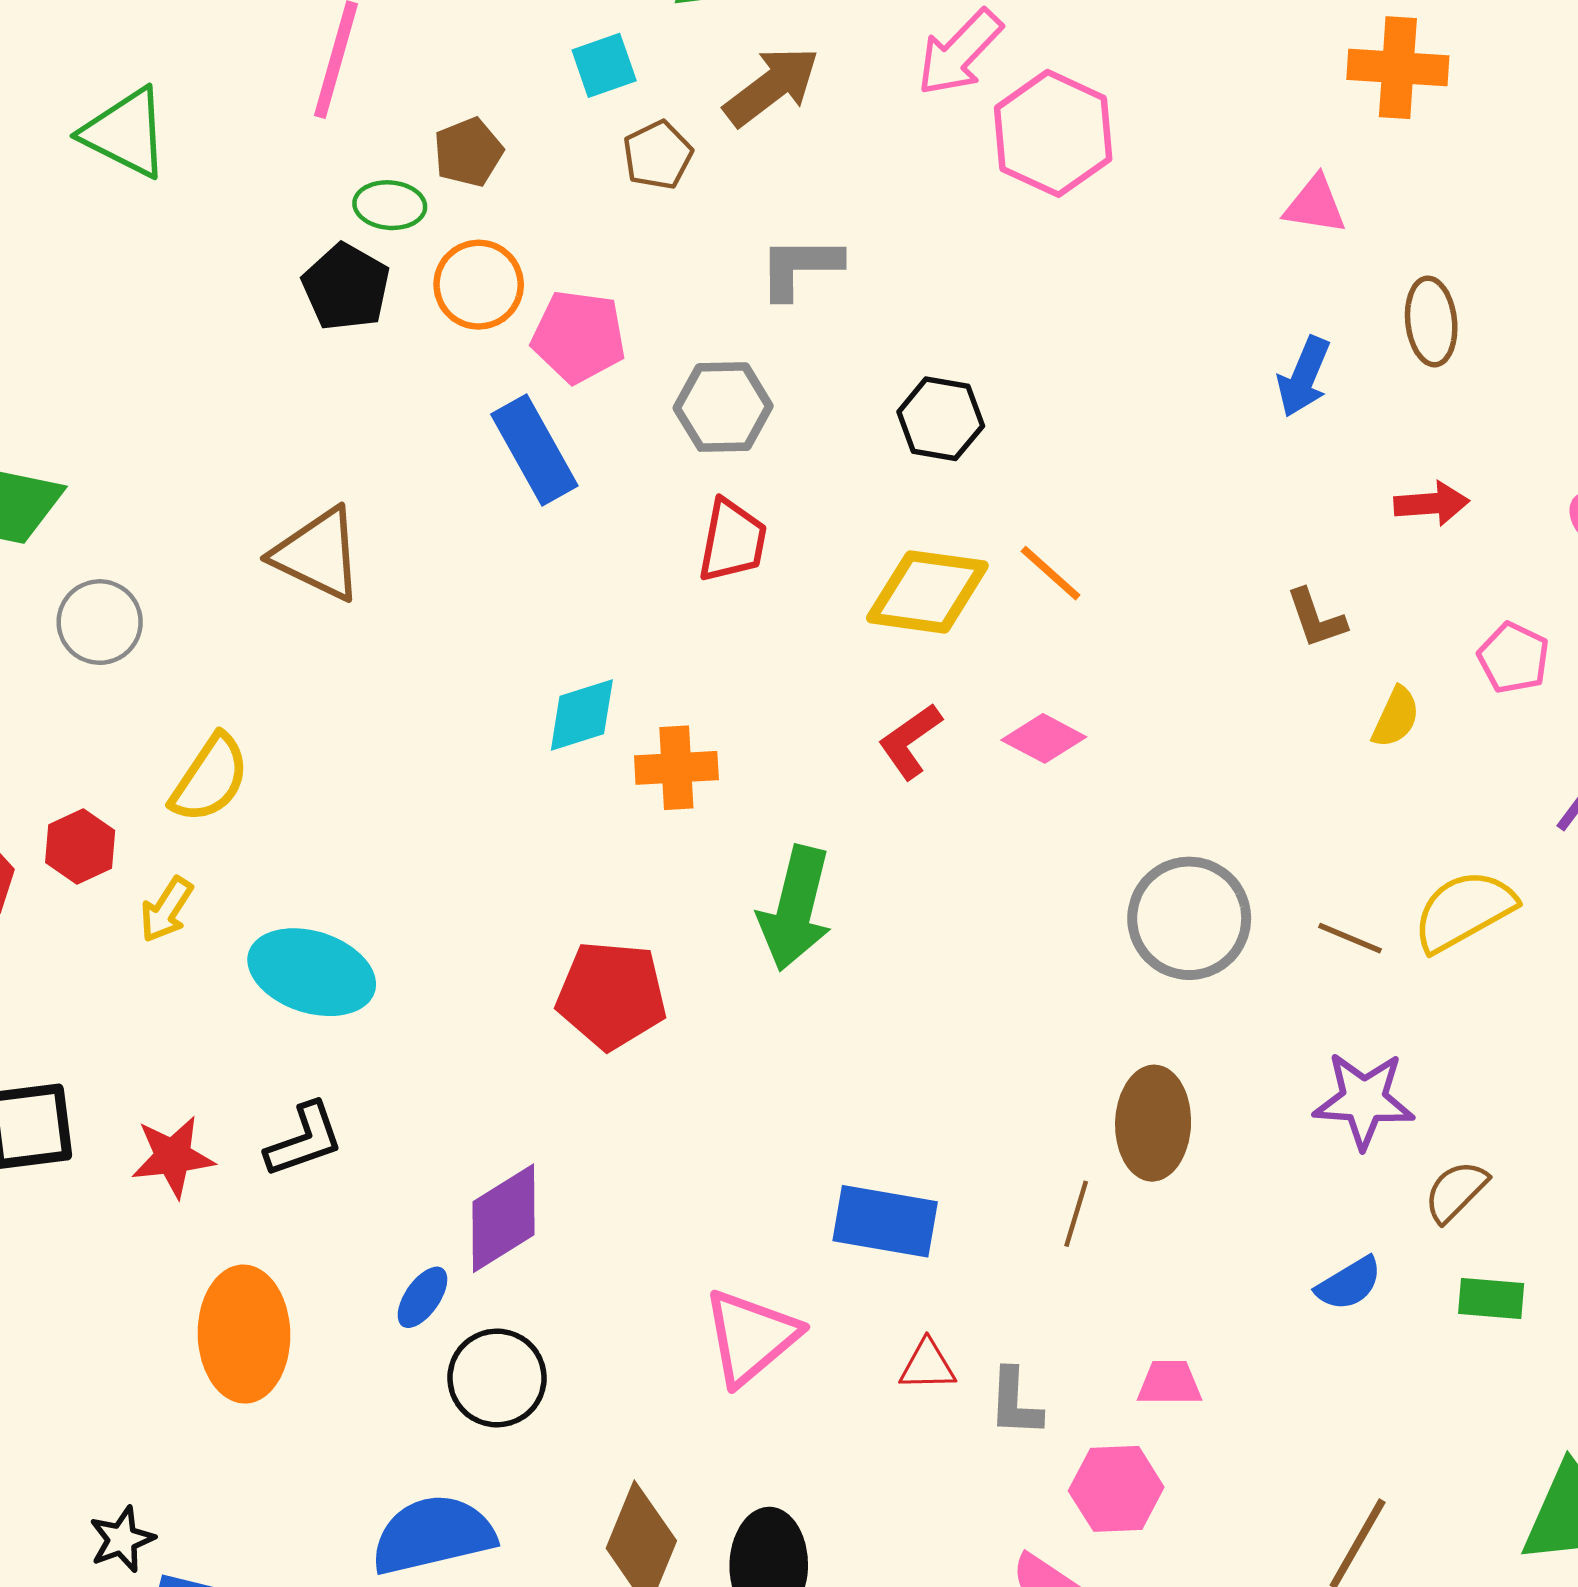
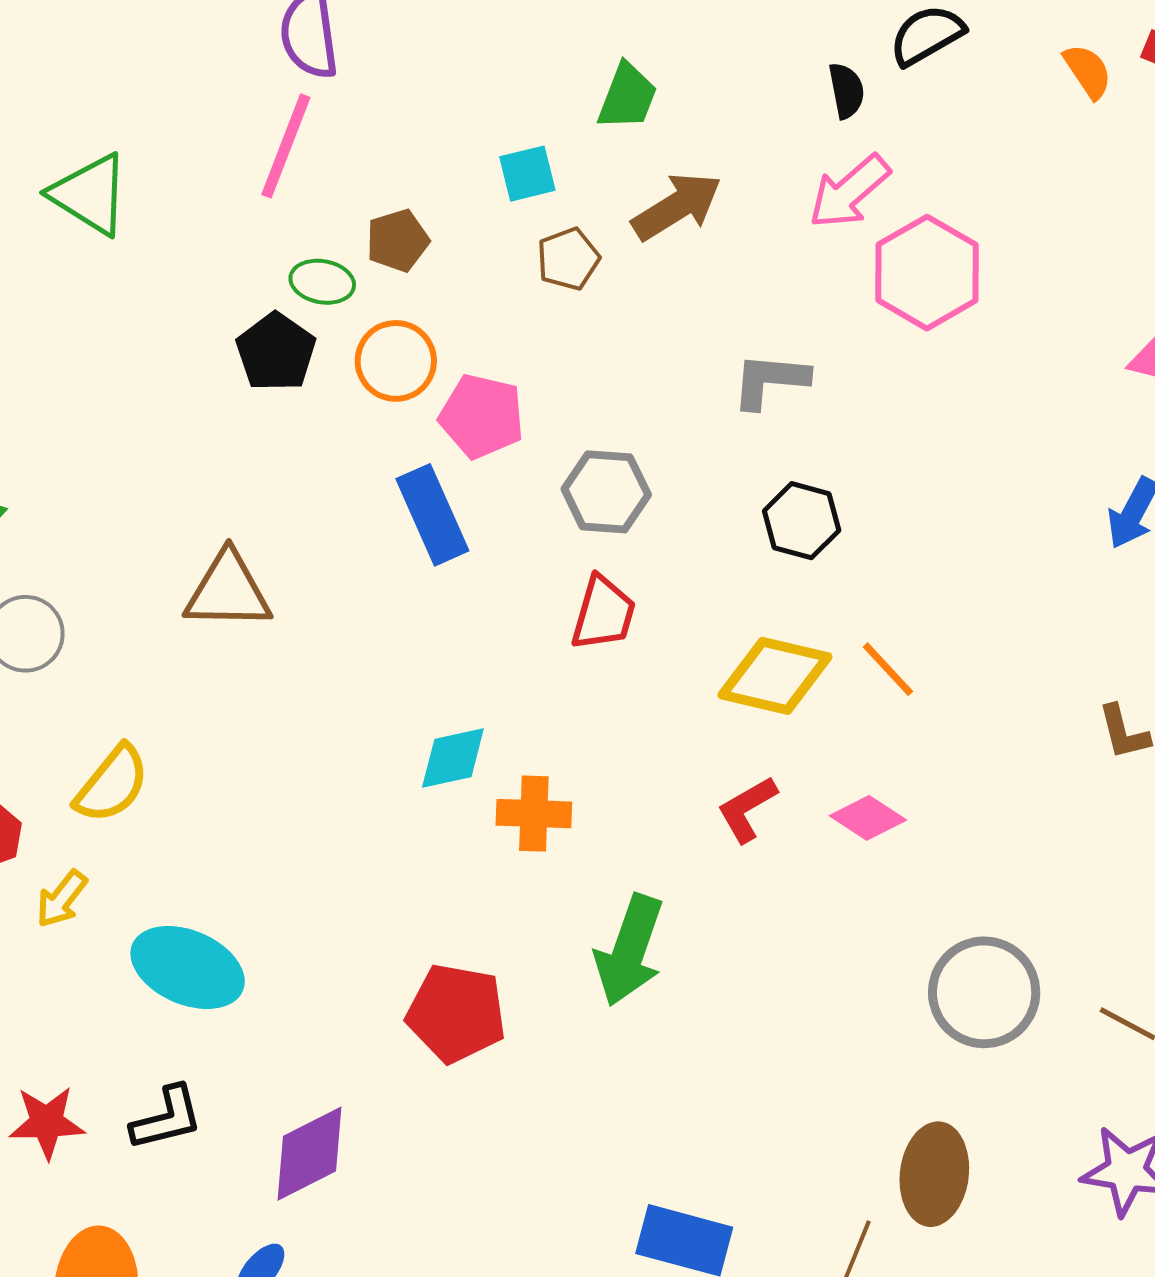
gray L-shape: (800, 267) -> (770, 381), moved
brown triangle: (318, 554) -> (228, 591), turned -30
purple diamond: (504, 1218) -> (309, 1154), moved

